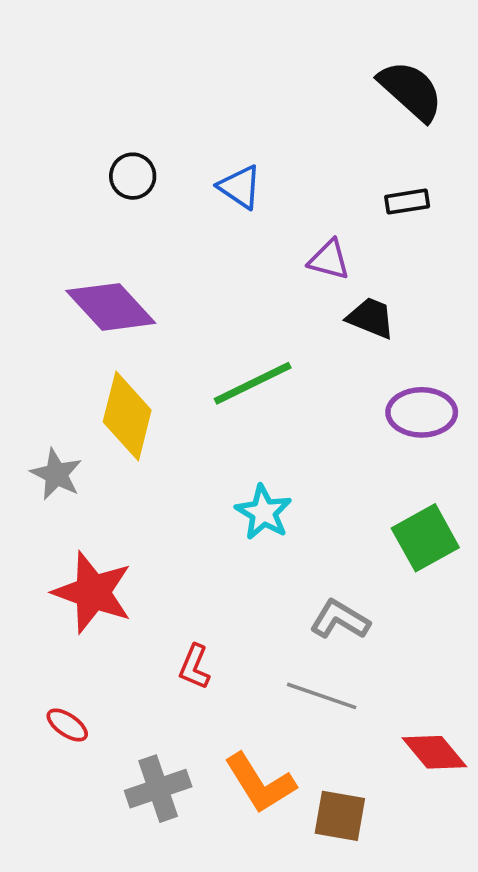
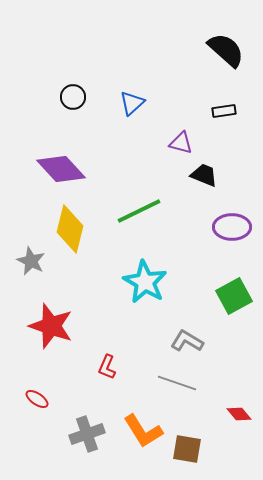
blue triangle: (240, 187) -> (132, 103), turned 44
cyan star: (264, 512) -> (145, 282), size x1.4
red diamond: (434, 752) -> (239, 414), size x0.7

